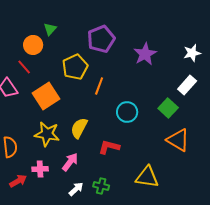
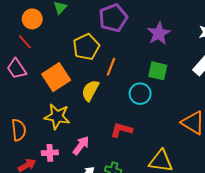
orange circle: (33, 45) -> (32, 19), moved
red line: (24, 67) -> (25, 42), moved
green square: (168, 108) -> (158, 71), moved, turned -30
yellow semicircle: (79, 128) -> (90, 91), moved

